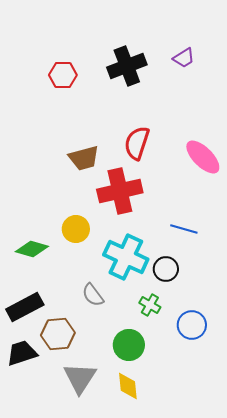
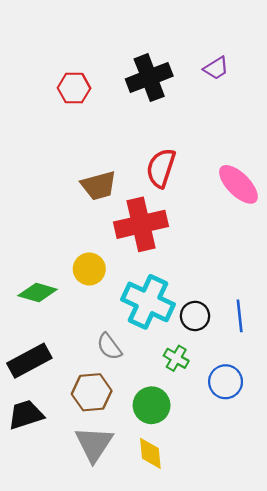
blue line: (184, 229) -> (240, 316), moved, turned 68
brown hexagon: (58, 334) -> (92, 392), moved

